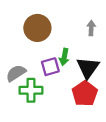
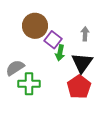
gray arrow: (91, 28) -> (85, 34), moved
purple square: (50, 67) -> (53, 40), moved, turned -36

